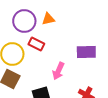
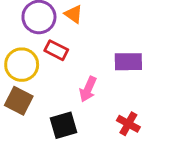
orange triangle: (48, 19) -> (74, 14), turned 48

